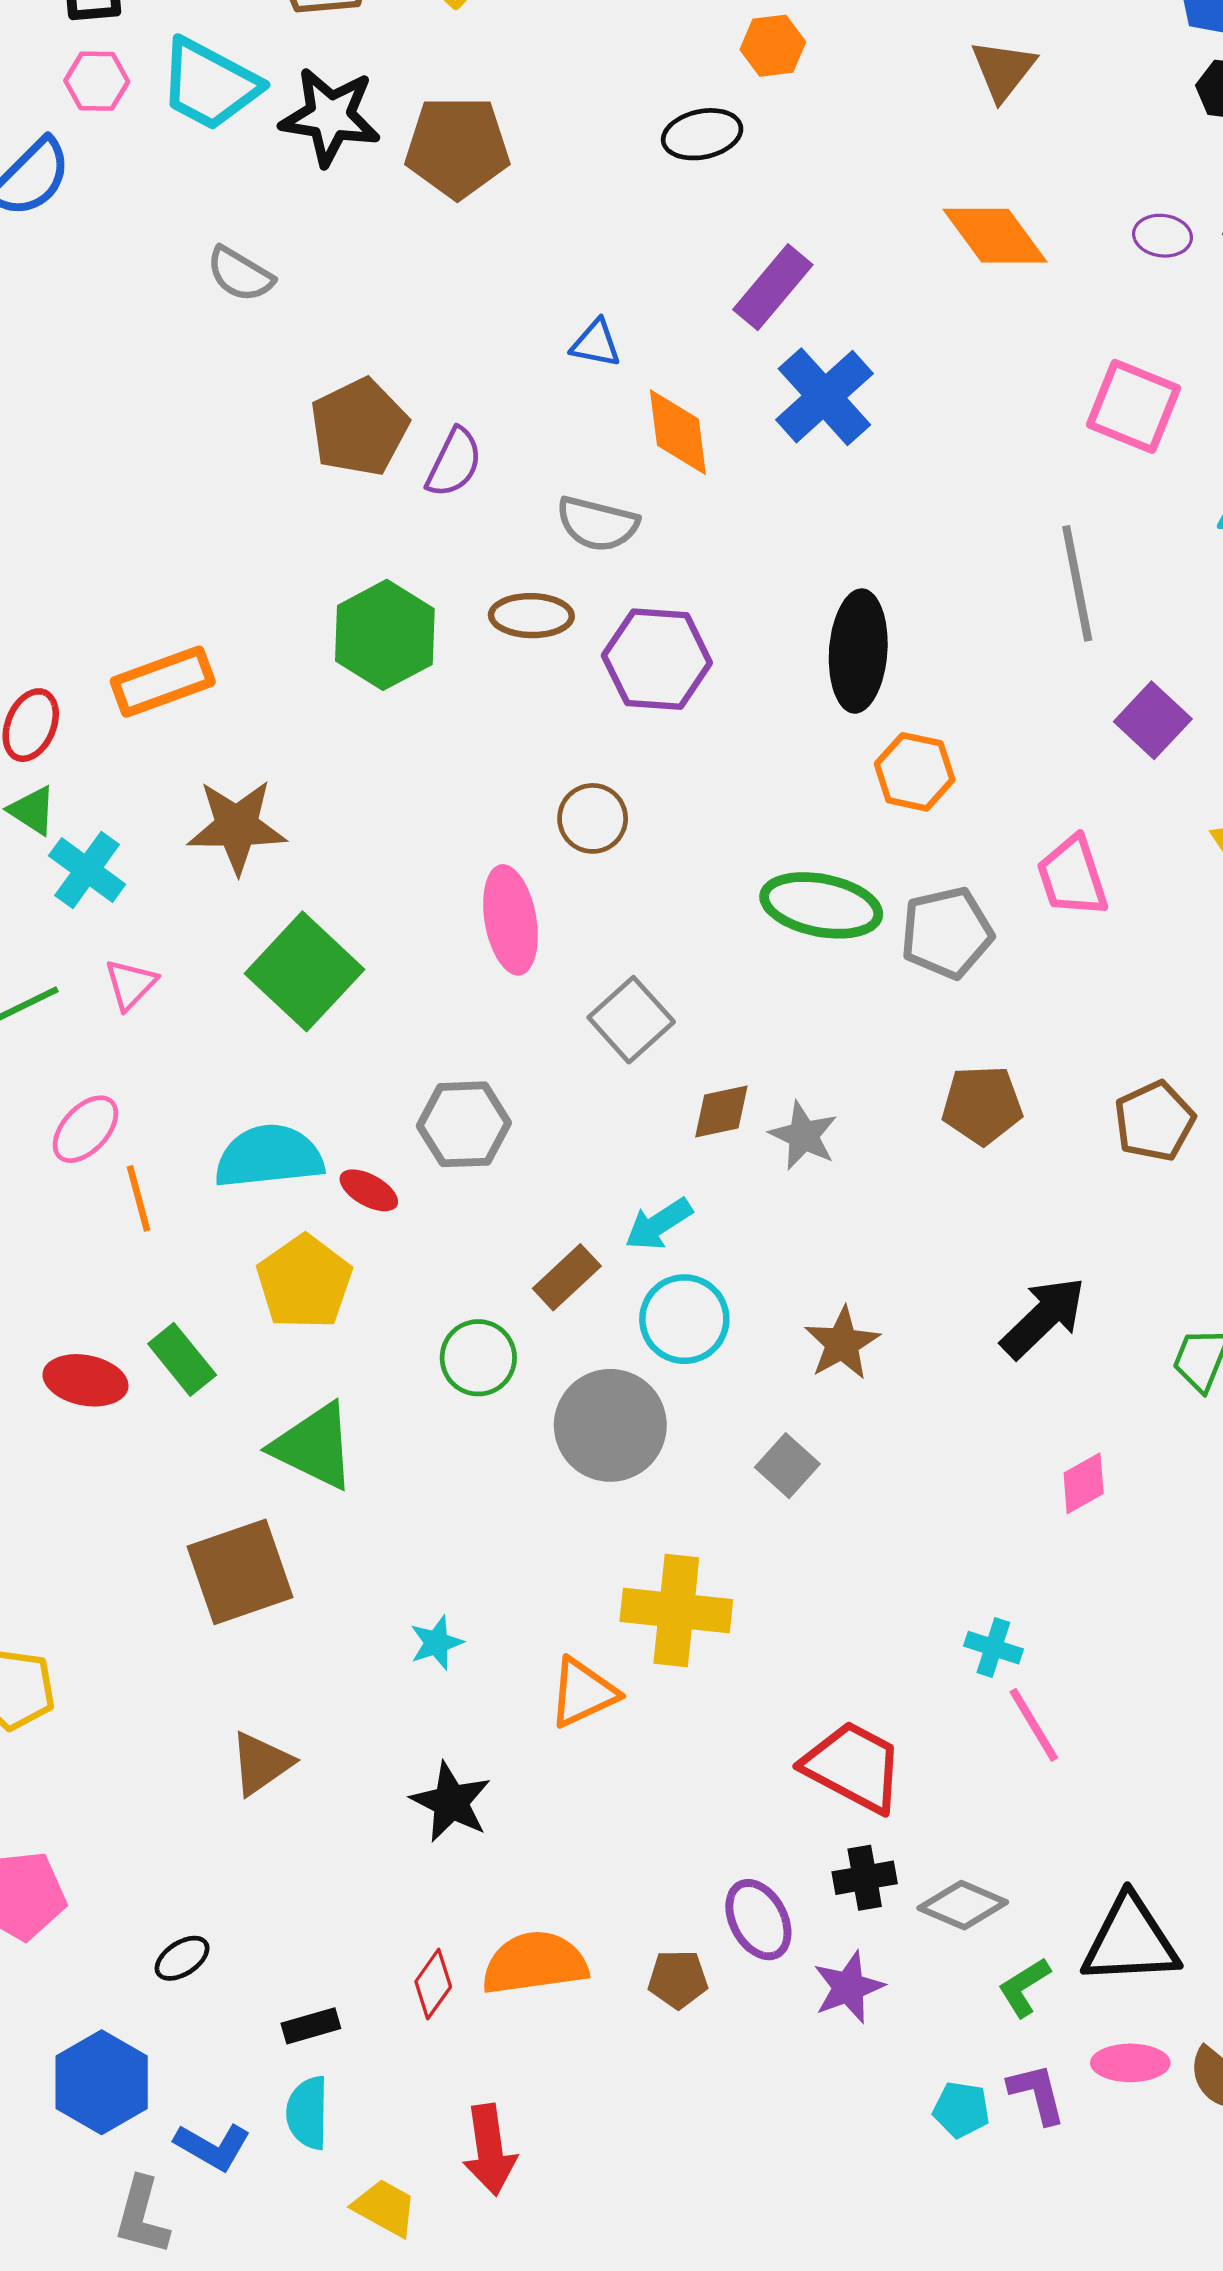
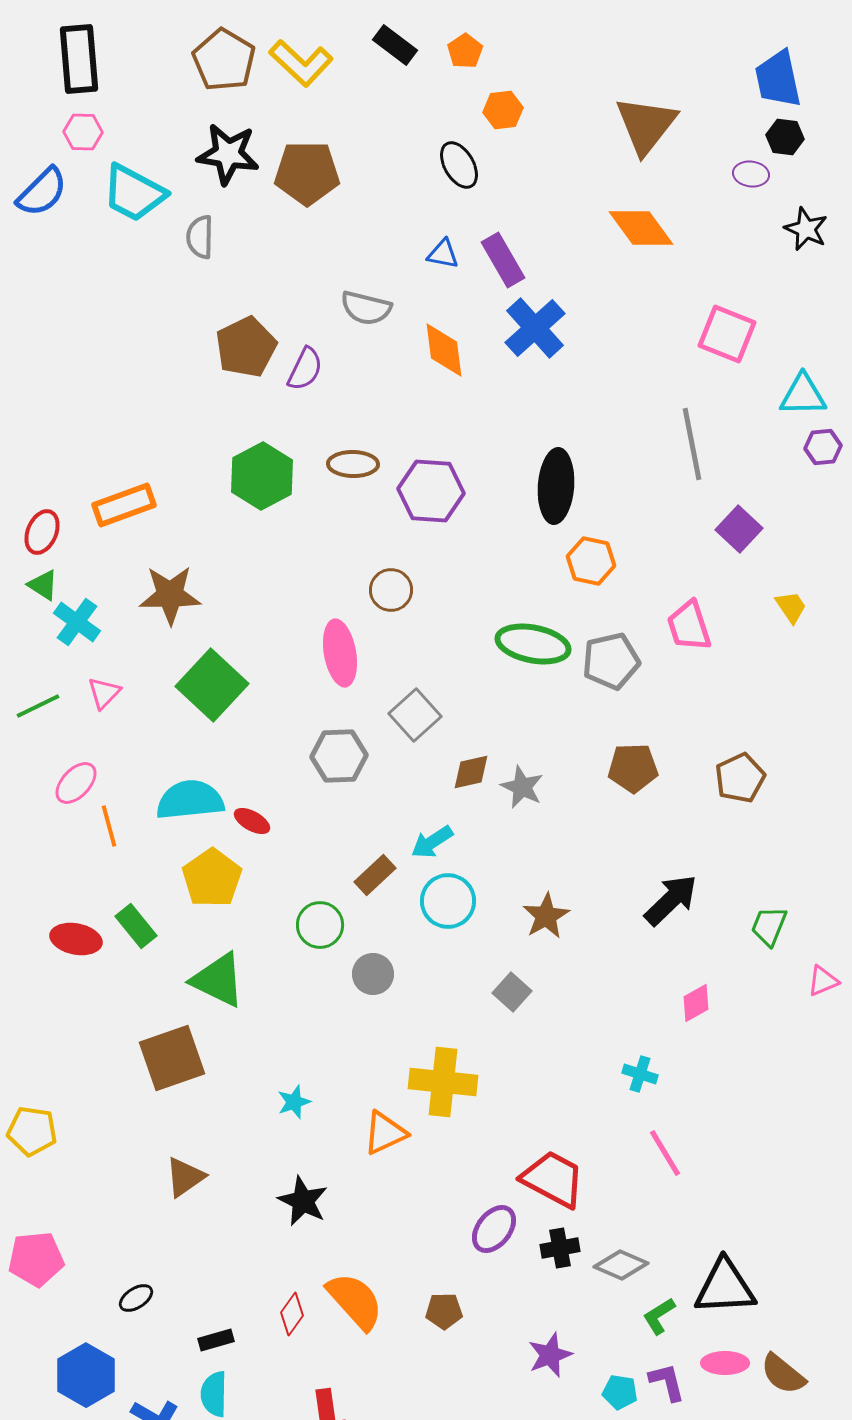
brown triangle: (1003, 70) -> (646, 125), size x1.5
cyan trapezoid: (209, 84) -> (134, 193), moved
black ellipse: (702, 134) -> (459, 165), turned 72
purple ellipse: (1162, 236) -> (751, 174), moved
gray semicircle: (240, 274) -> (200, 237), moved, turned 60
purple rectangle: (773, 287) -> (503, 260), turned -70
blue triangle: (596, 344) -> (443, 254), moved
gray semicircle: (597, 524) -> (366, 308), moved
gray hexagon: (464, 1124) -> (339, 756), moved
gray circle: (610, 1425) -> (373, 974), moved, size x0.6
cyan cross: (993, 1648) -> (640, 1074), moved
purple ellipse: (758, 1920) -> (494, 1229), moved, turned 66
orange semicircle: (535, 1963) -> (355, 1301), turned 56
purple star: (849, 1987) -> (550, 1355), moved

